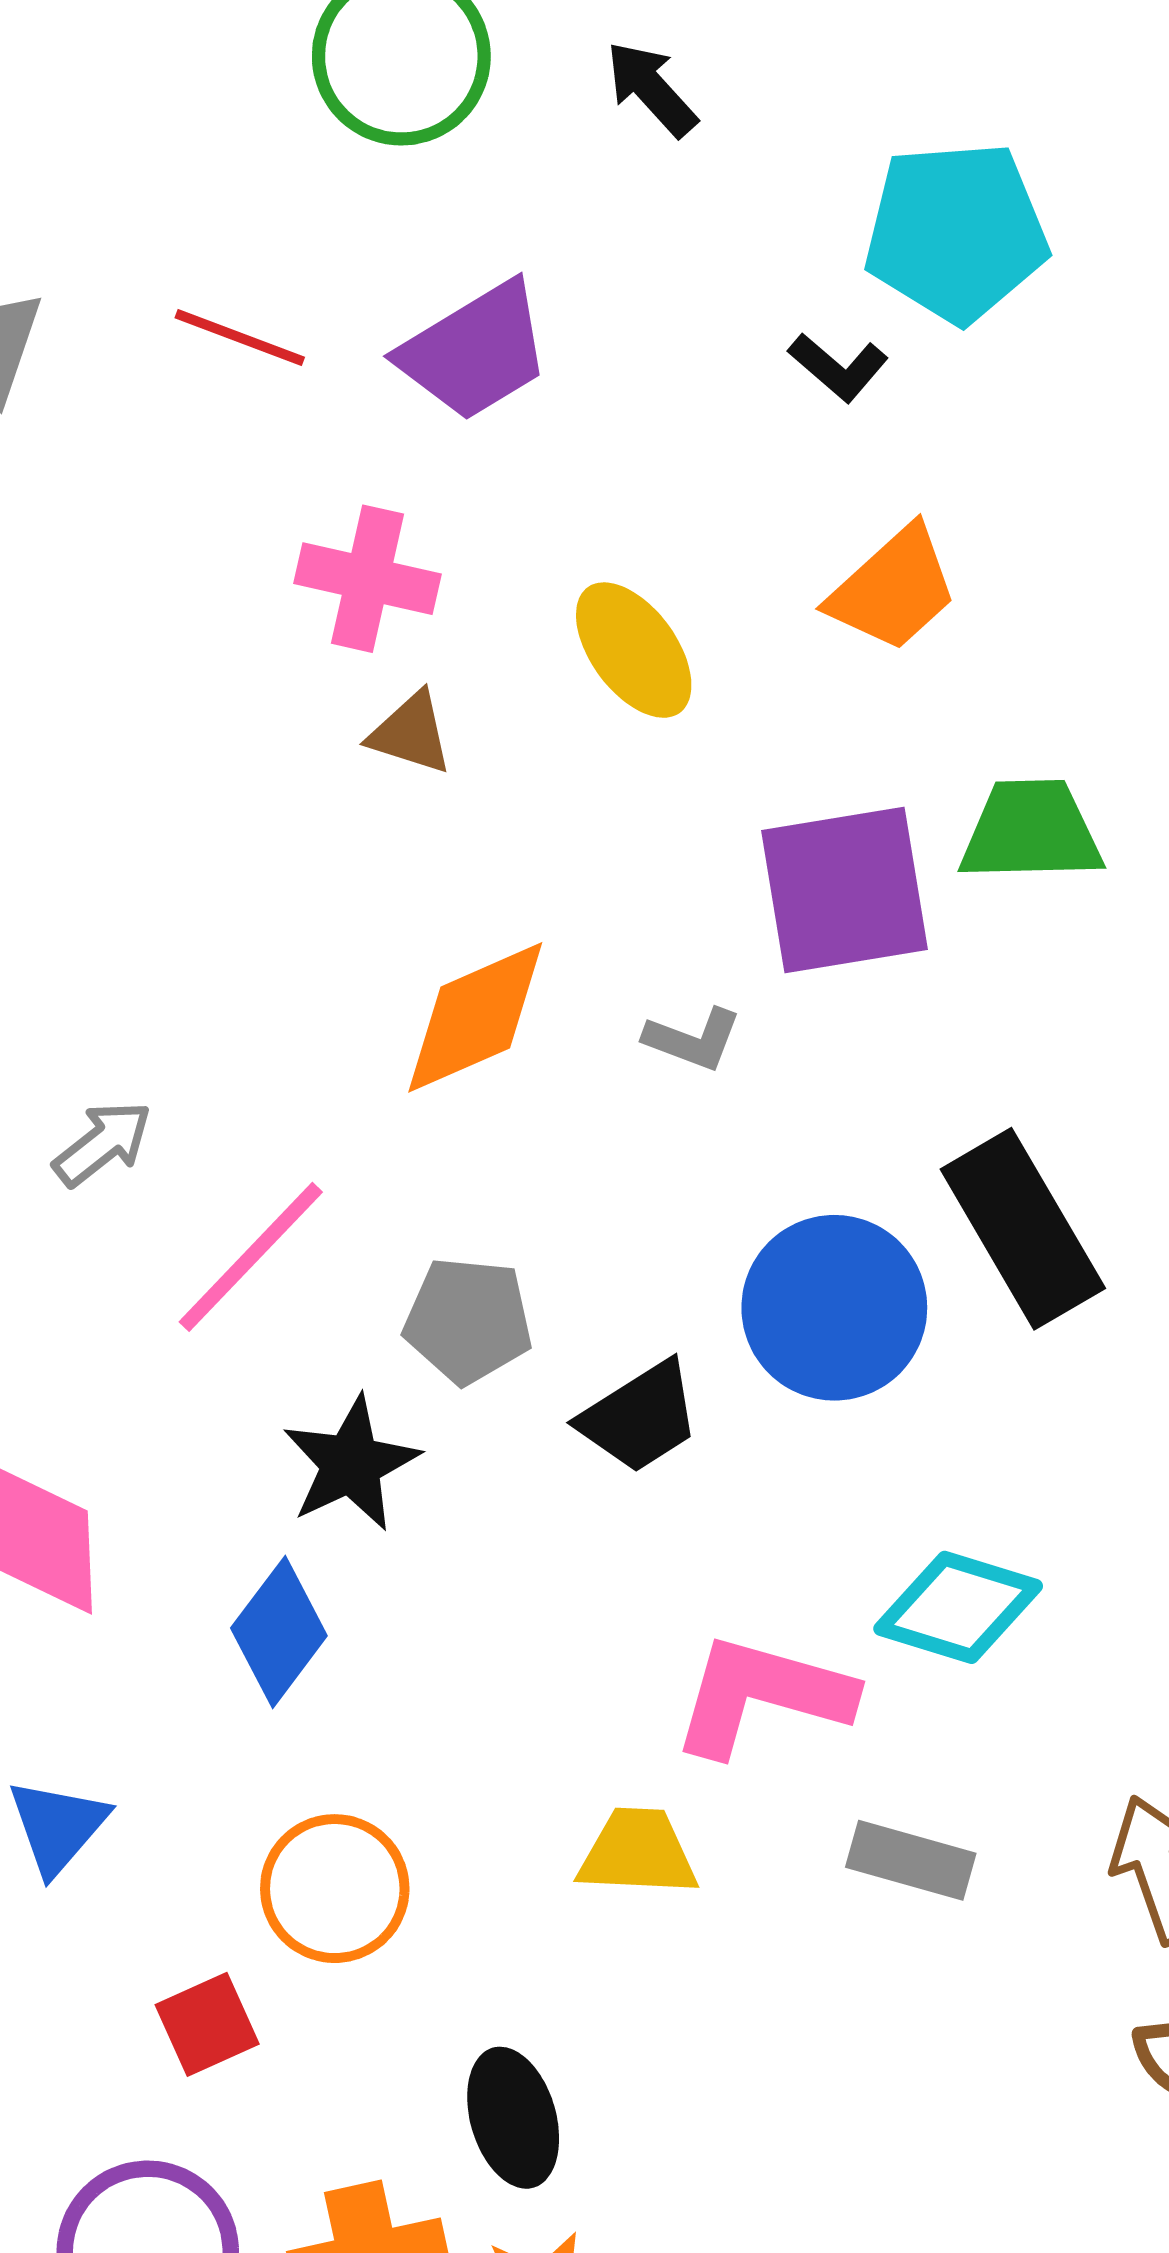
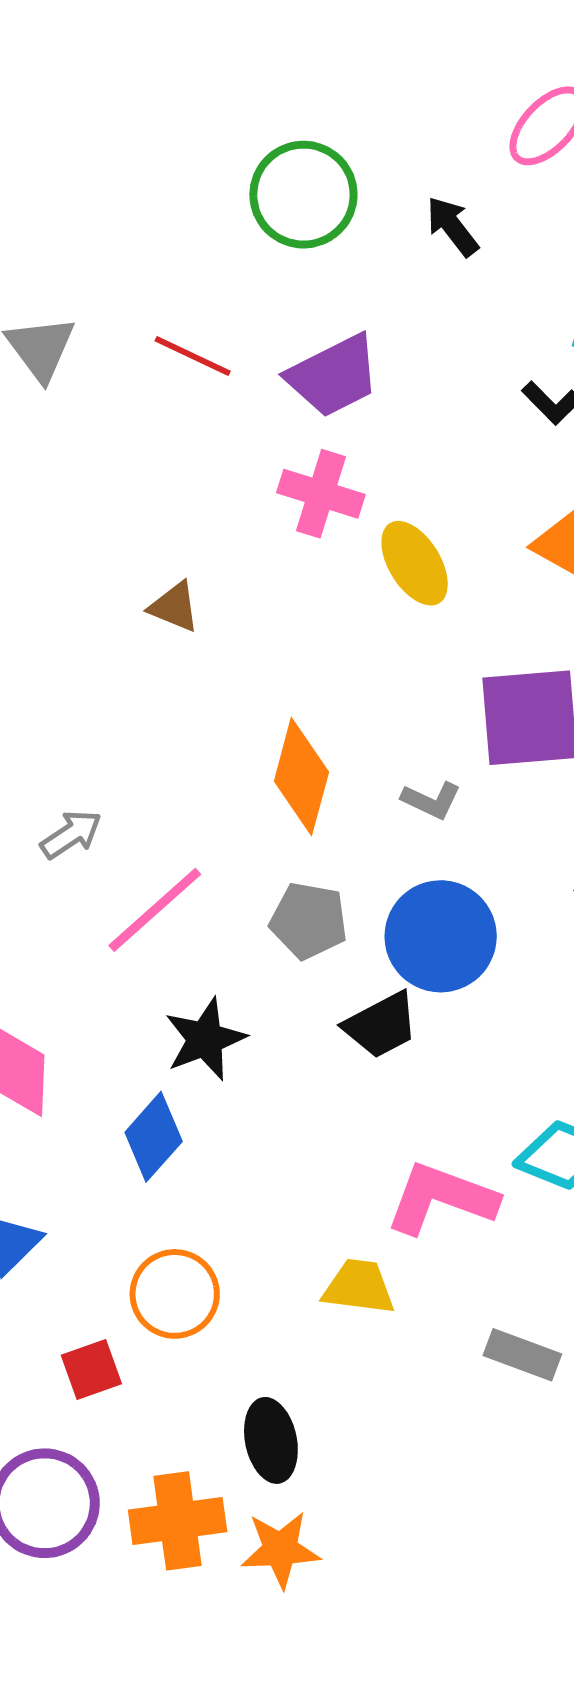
pink cross: (368, 579) -> (321, 494), moved
brown triangle: (411, 733) -> (174, 607), moved
orange diamond: (475, 1017) -> (301, 777), turned -56
blue circle: (834, 1308) -> (441, 936), moved
gray pentagon: (468, 1320) -> (309, 921), moved
gray rectangle: (911, 1860) -> (522, 1355), moved

